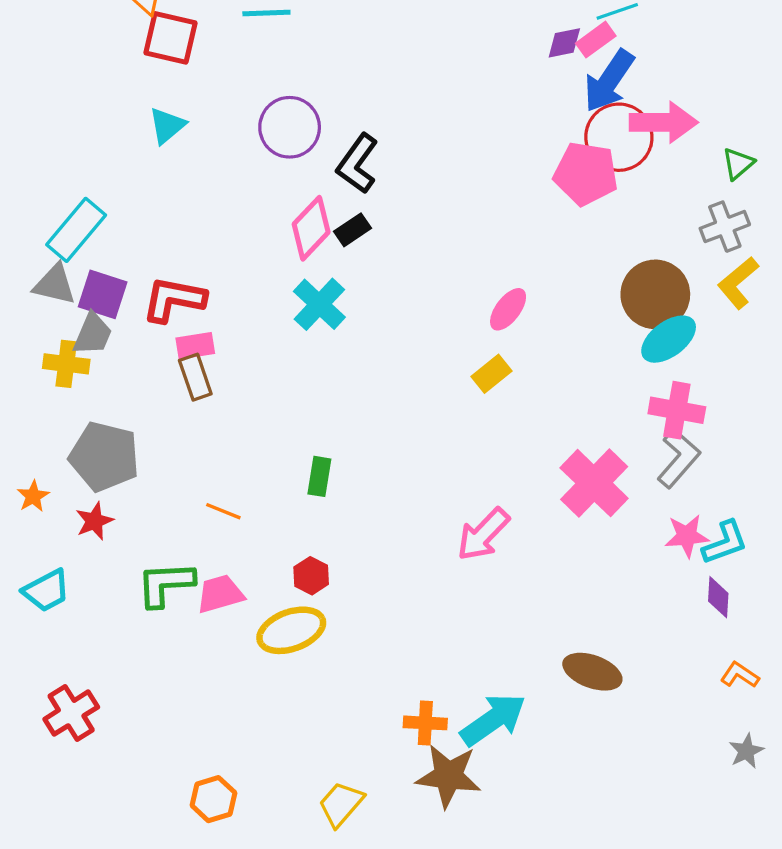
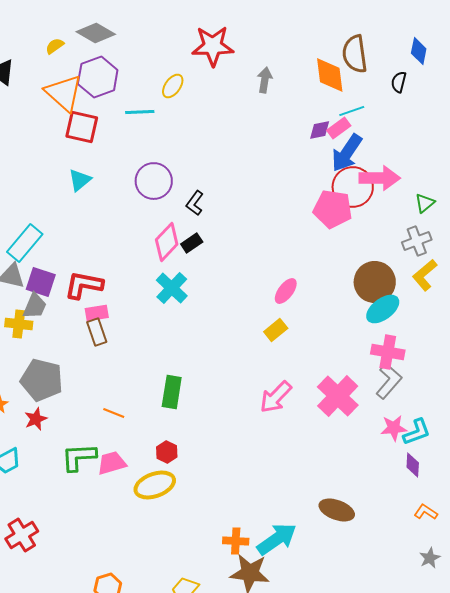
black L-shape: (357, 164) -> (195, 203), size x0.7
green rectangle: (319, 476) -> (172, 392), size x1.4
pink arrow: (483, 534) -> (276, 397), moved

